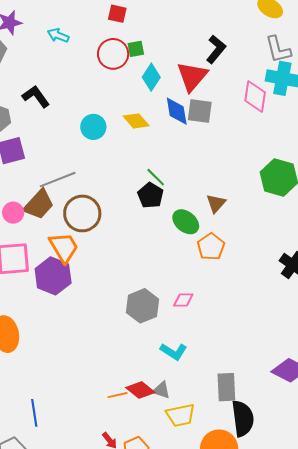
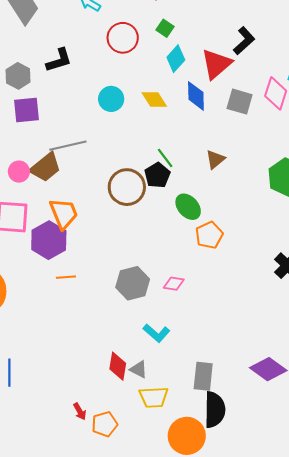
green square: (136, 49) -> (165, 28), turned 36
red circle: (113, 54) -> (123, 38), moved
black L-shape: (36, 96) -> (59, 60), turned 100
gray square: (200, 111) -> (240, 102), moved
brown triangle: (216, 203) -> (215, 159), moved
brown circle: (82, 213) -> (127, 187), moved
red diamond: (140, 390) -> (118, 366), turned 52
orange line: (118, 395) -> (66, 277), moved

